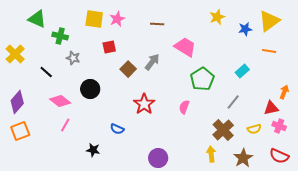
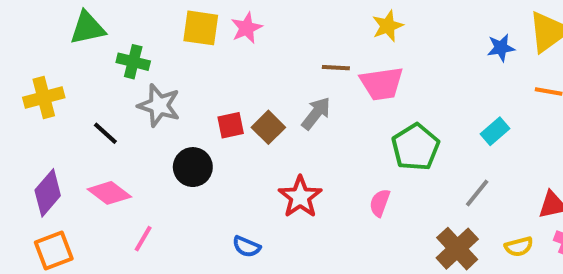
yellow star: (217, 17) -> (388, 26), moved
green triangle: (37, 19) -> (87, 28), turned -36
brown line: (157, 24) -> (336, 68), moved
red square: (109, 47) -> (231, 125), moved
pink trapezoid: (185, 47) -> (382, 84), turned 140
yellow cross: (15, 54) -> (44, 97), turned 30
gray star: (73, 58) -> (159, 105), size x1.5
pink diamond: (60, 101) -> (109, 193), moved

